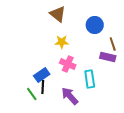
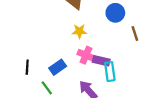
purple rectangle: (108, 57) -> (101, 61), moved
black line: (43, 87) -> (27, 67), moved

